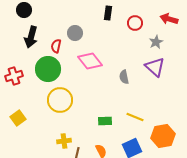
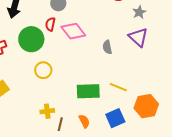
red semicircle: (56, 46) -> (50, 24), moved
yellow circle: (60, 100) -> (43, 70), size x0.7
green rectangle: (105, 121) -> (88, 91), size x1.6

